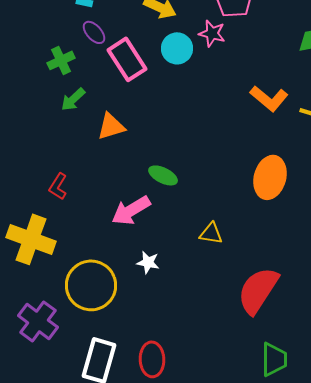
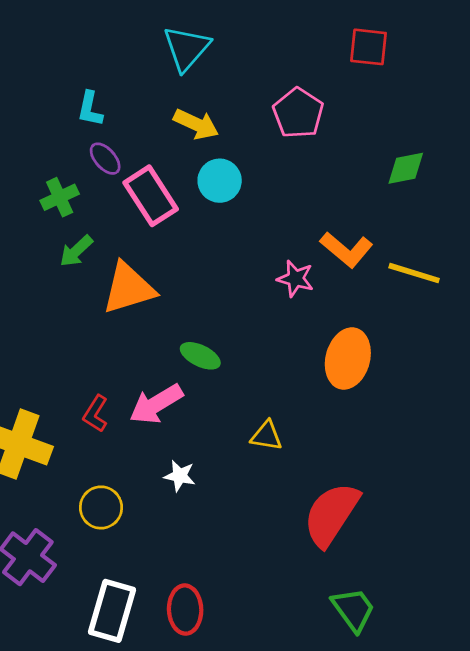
pink star: (212, 33) -> (295, 279), moved
orange triangle: (111, 126) -> (129, 288), size x1.4
red L-shape: (58, 186) -> (95, 414), moved
yellow circle: (91, 285) -> (101, 507), size x0.6
green trapezoid: (274, 359) -> (353, 610), turned -36

